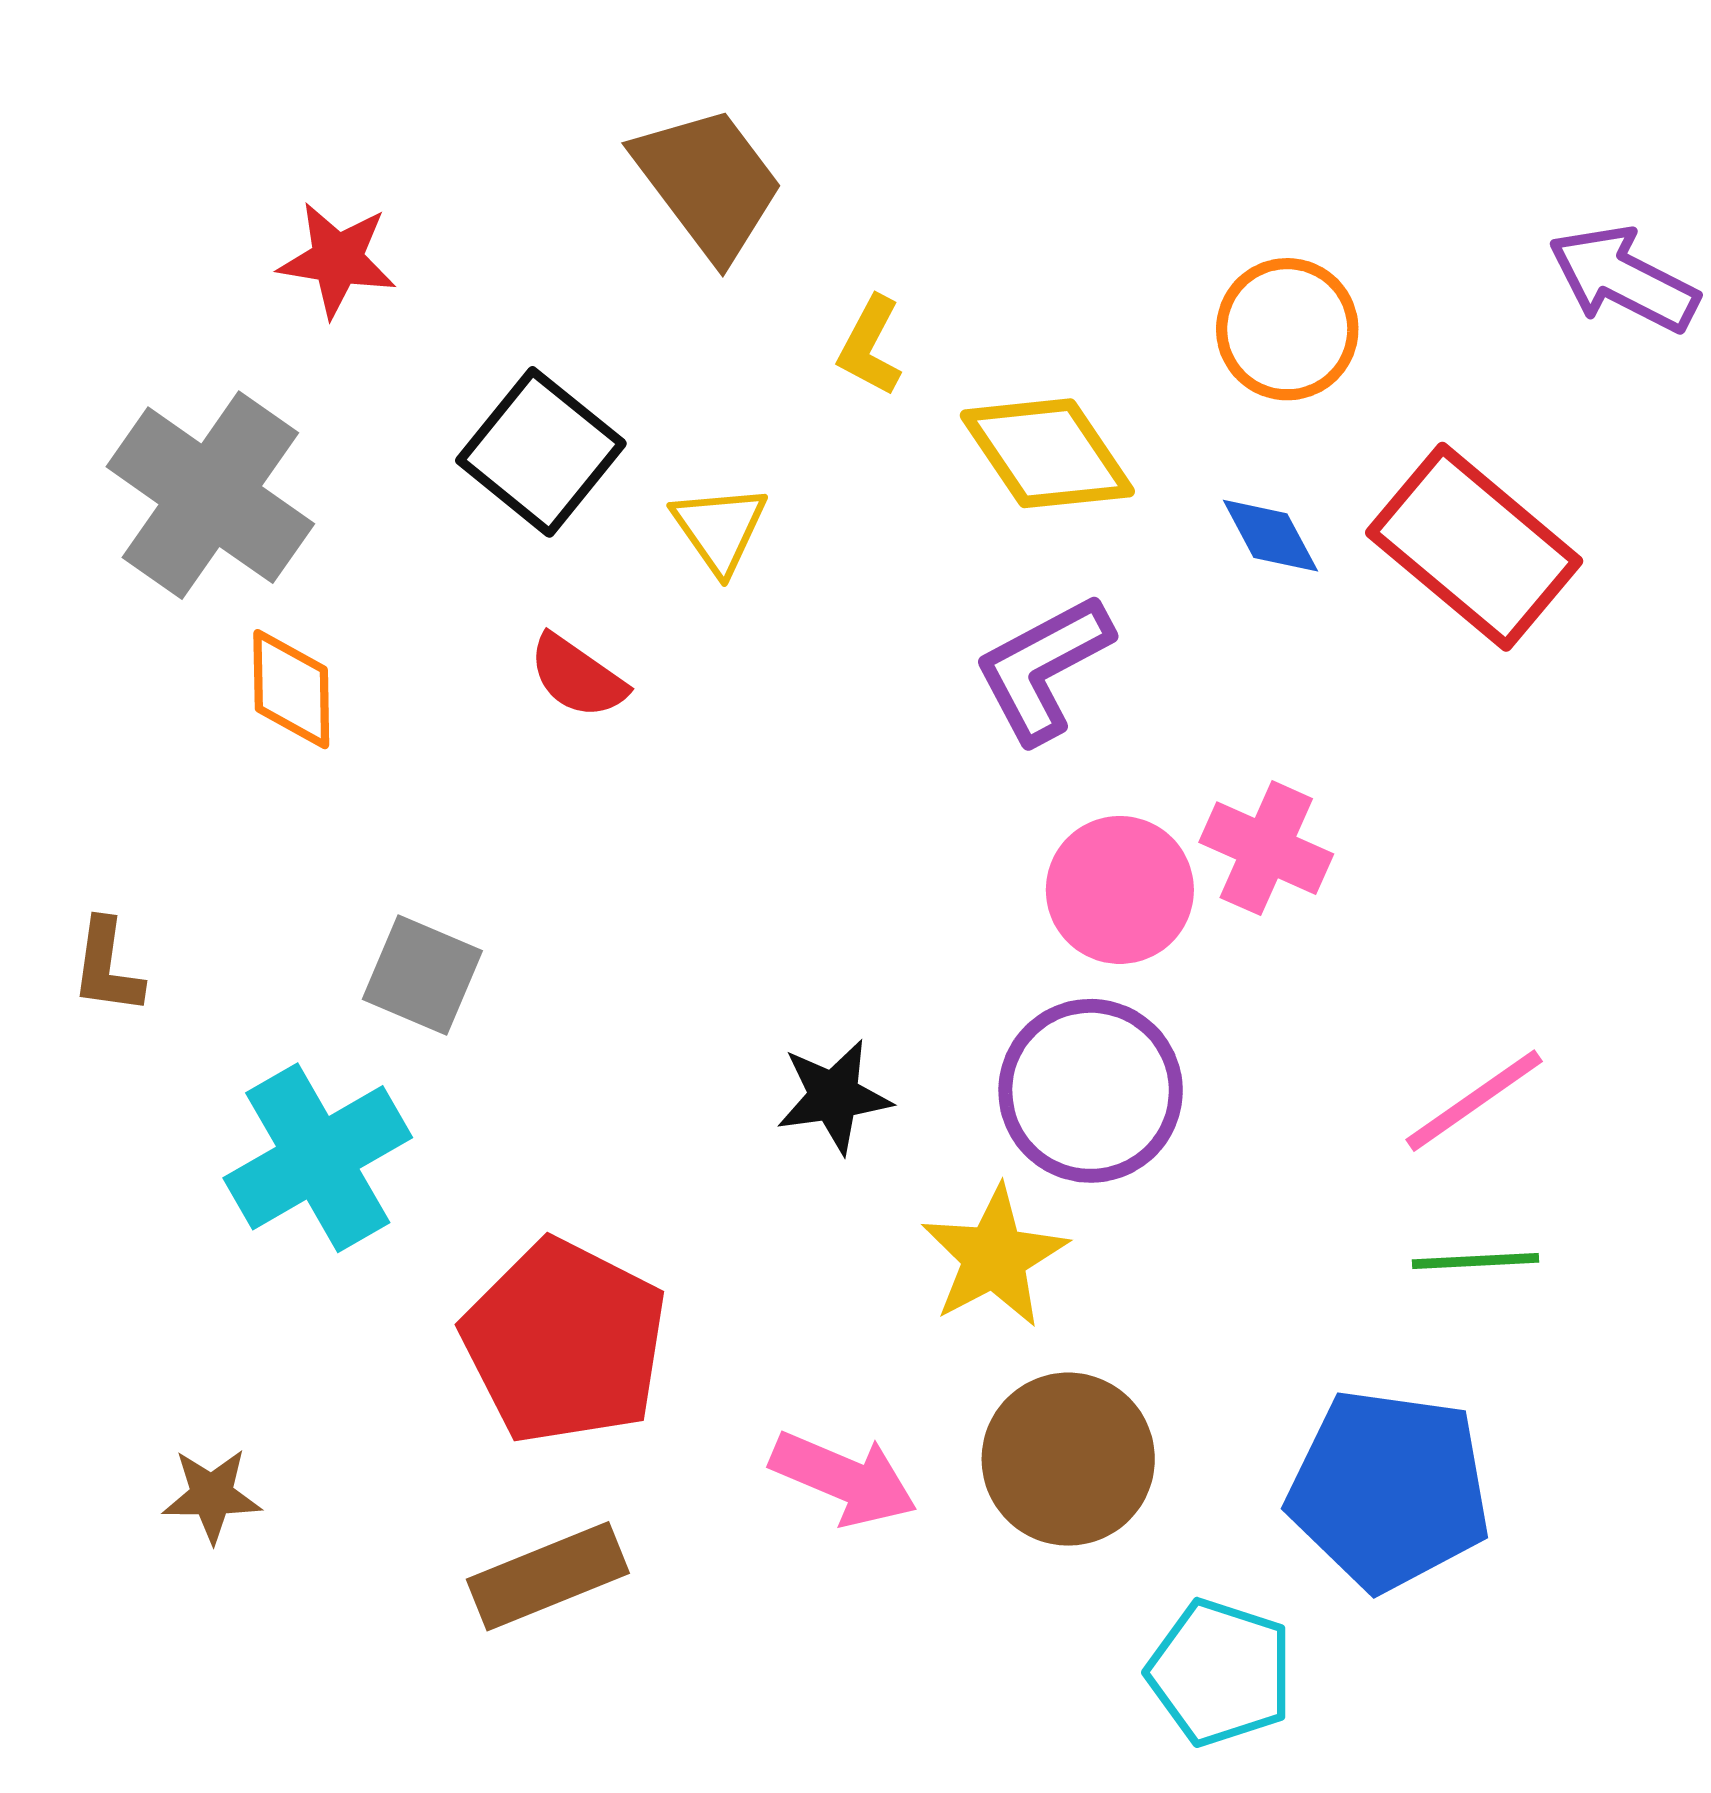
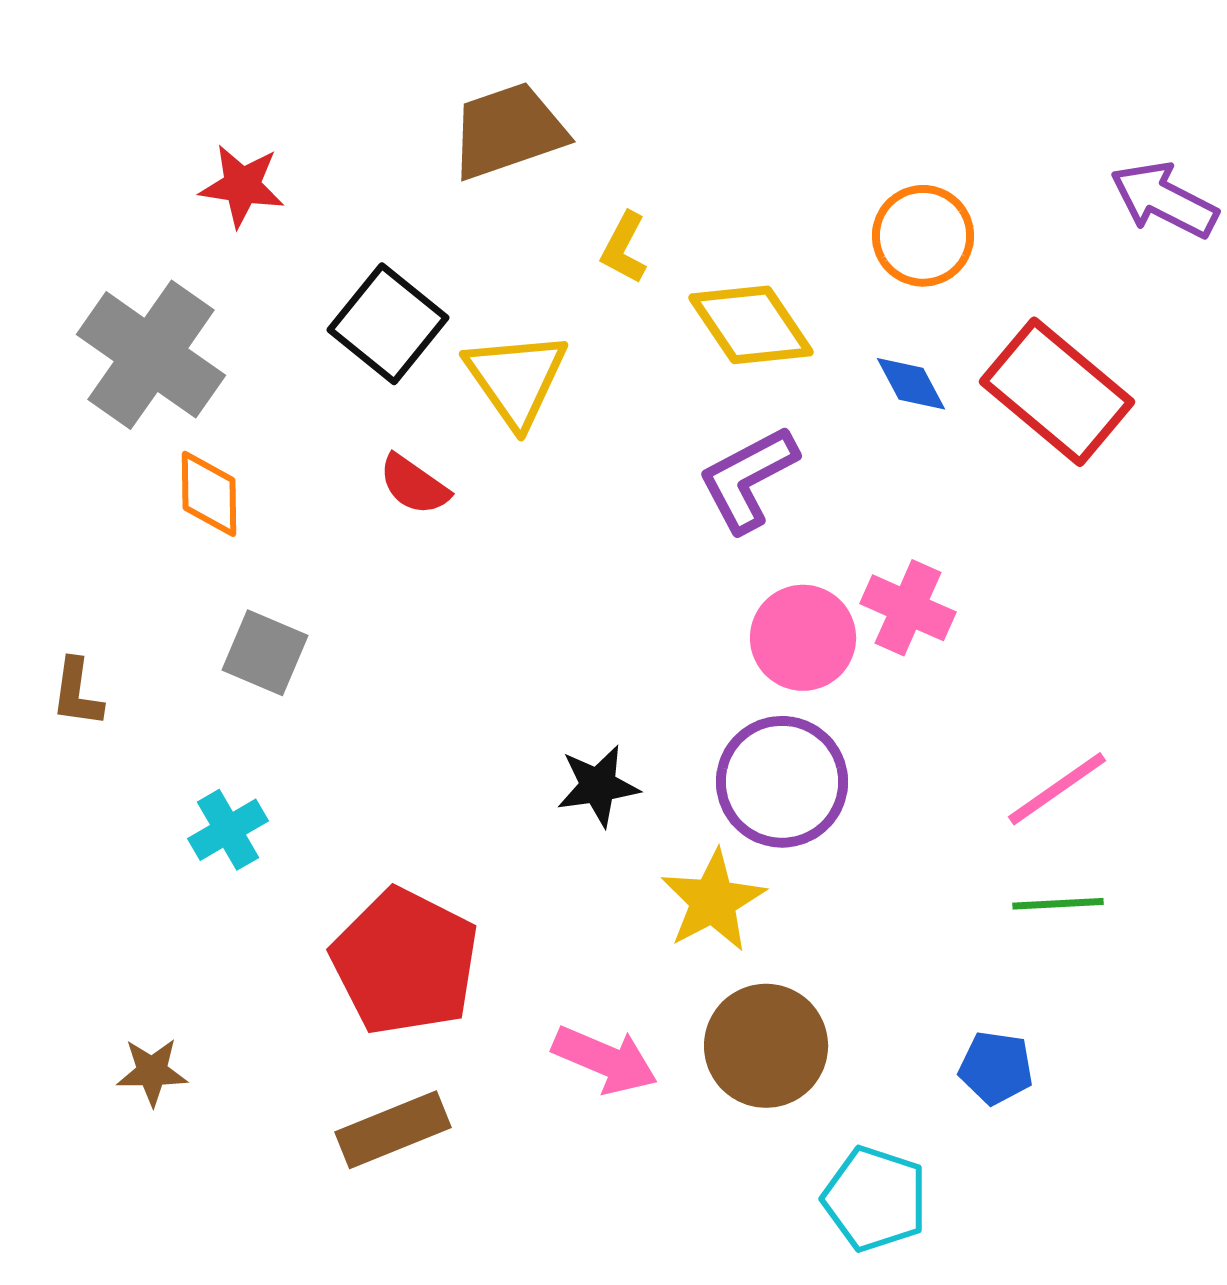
brown trapezoid: (708, 183) -> (508, 131), turned -72
yellow triangle: (719, 529) -> (516, 379), size x1.5
gray square: (422, 975) -> (265, 653), moved
cyan cross: (318, 1158) -> (228, 830), size x0.6
blue pentagon: (1389, 1490) -> (996, 1068), size x0.5

